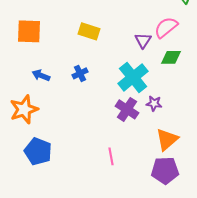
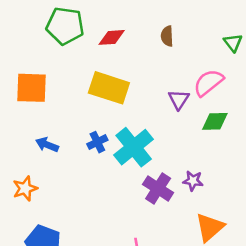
yellow rectangle: (89, 31) -> (109, 88), size x1.4
cyan cross: (133, 77) -> (134, 147), moved
orange star: (24, 109) -> (25, 189), size x0.7

